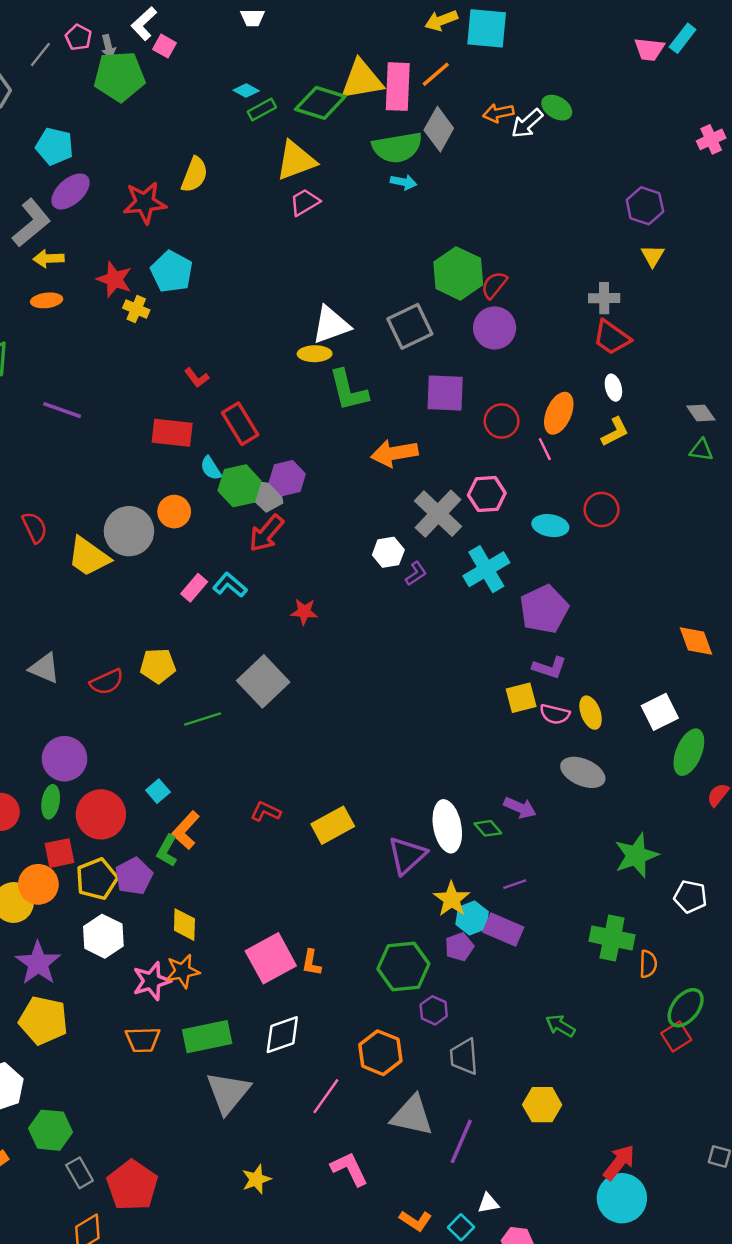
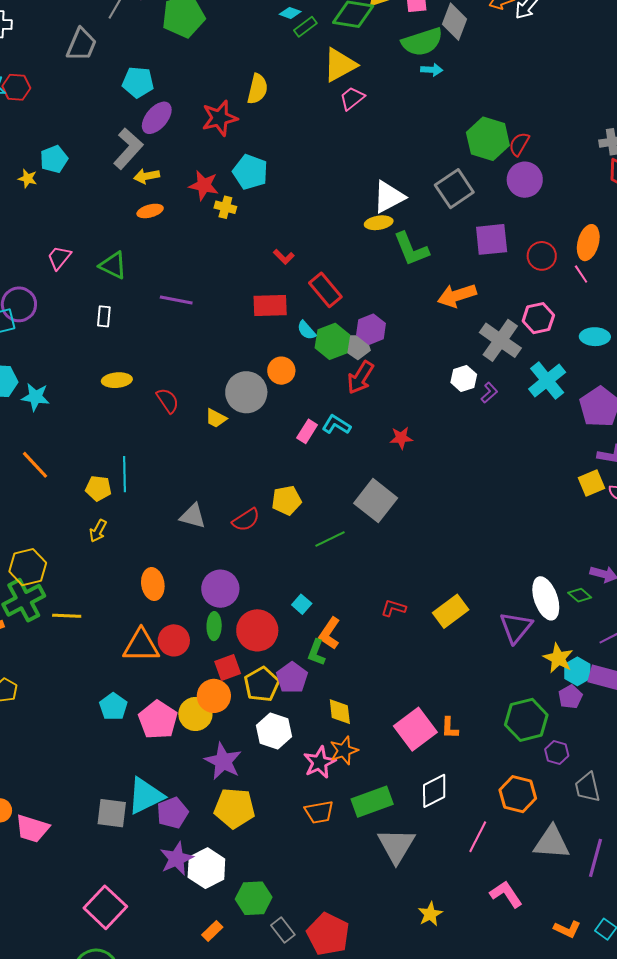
yellow trapezoid: (89, 557) -> (216, 418), size x0.6

